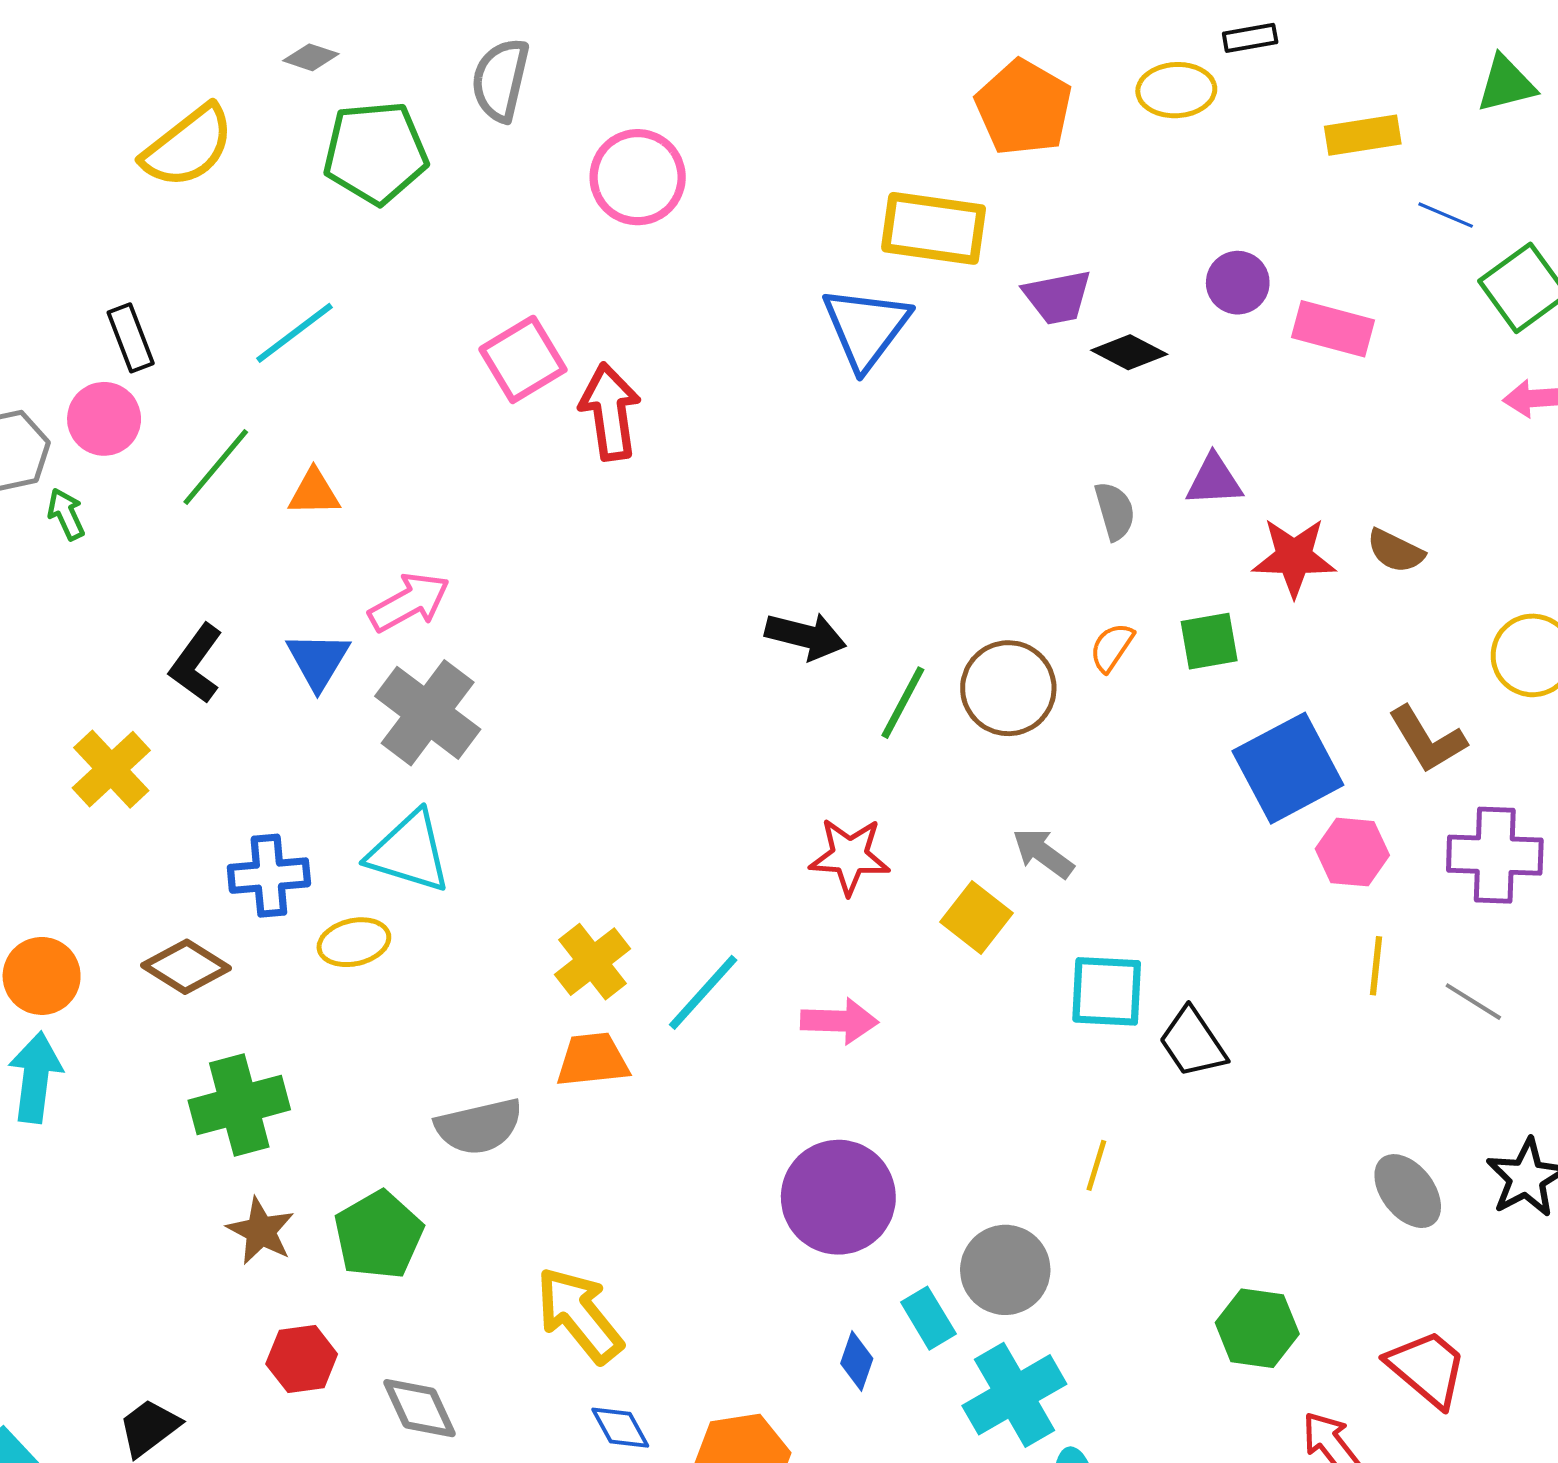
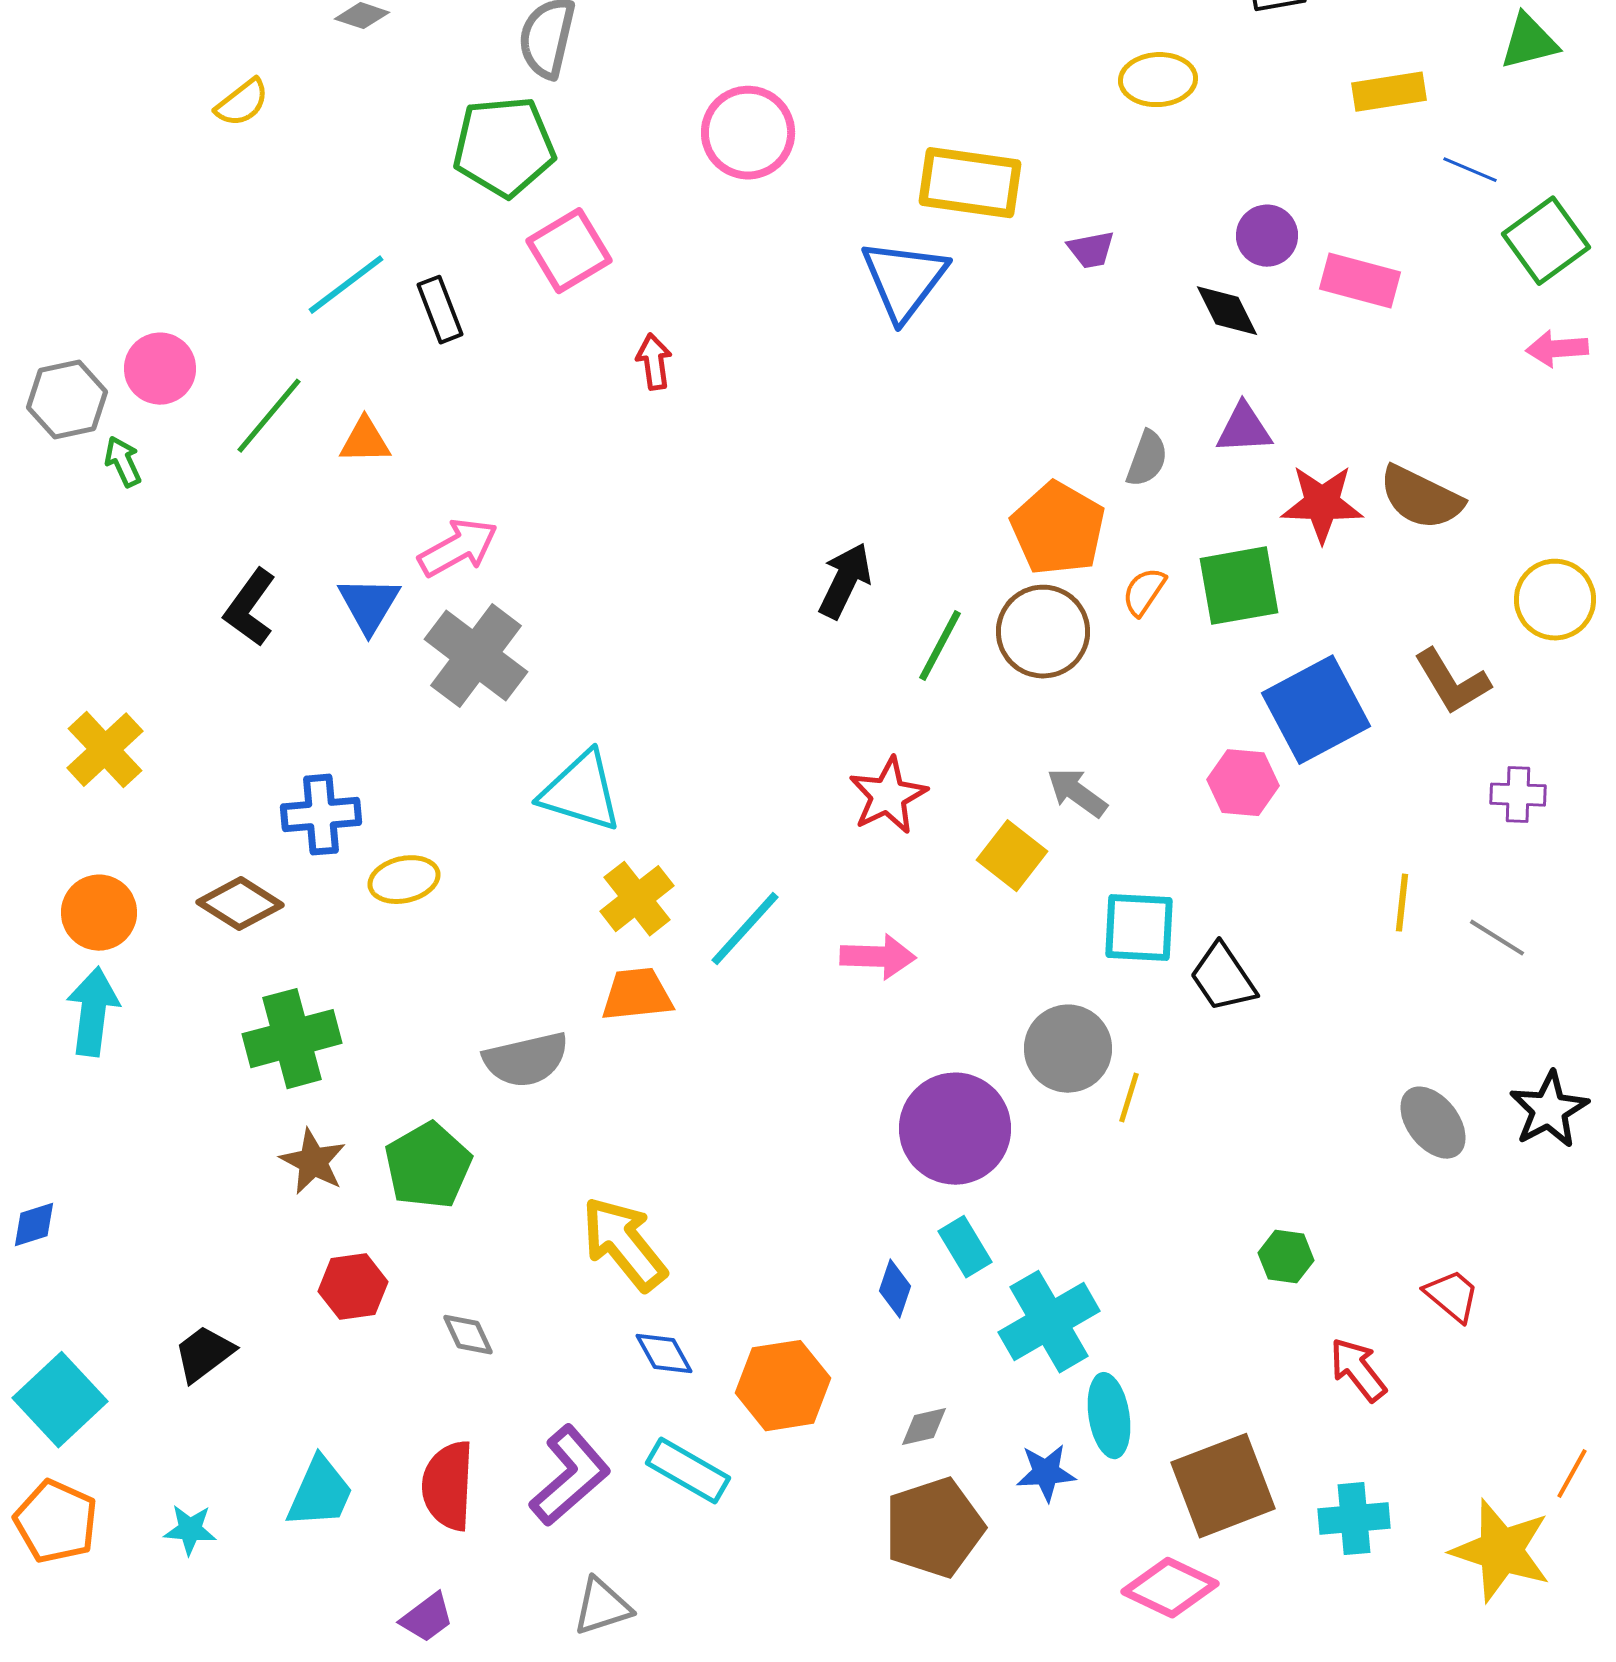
yellow ellipse: (1176, 90) -> (1158, 80), moved
orange pentagon: (1024, 108) -> (1058, 529), moved
yellow semicircle: (188, 146) -> (242, 103), size x0.6
green pentagon: (375, 153) -> (504, 147), moved
pink circle: (638, 177) -> (748, 133), moved
purple trapezoid: (1057, 297) -> (1091, 250), size x0.7
black rectangle: (131, 338) -> (440, 310), moved
black diamond: (1129, 352) -> (1227, 311), moved, turned 36
pink square: (523, 359) -> (569, 251), moved
red arrow: (610, 412) -> (654, 362), size x0.6
gray semicircle: (1115, 511) -> (1147, 459), turned 36
brown semicircle: (1395, 551) -> (1421, 498), size x1.5
black arrow: (806, 636) -> (845, 581), turned -78
green square: (1209, 641) -> (1239, 586), size x1.4
yellow cross: (111, 769) -> (105, 750), moved
cyan triangle: (409, 852) -> (581, 792), moved
pink hexagon: (1352, 852) -> (1243, 783), moved
purple cross: (1495, 855) -> (1518, 795), size x0.6
red star: (850, 856) -> (888, 796), turned -30
purple circle: (838, 1197) -> (955, 1129), moved
gray circle: (1005, 1270) -> (1068, 1049), moved
green hexagon: (1257, 1328) -> (1286, 1257), size x0.7
red trapezoid: (1427, 1368) -> (1452, 1296), size x0.7
gray diamond: (419, 1408) -> (468, 1335), size x0.7

